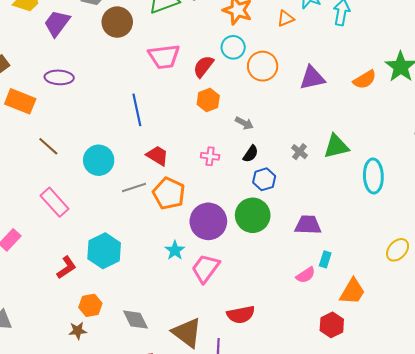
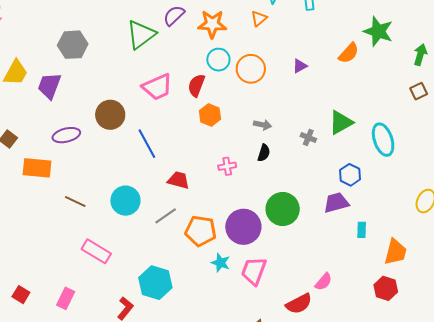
brown circle: (117, 22) -> (110, 115), moved
purple triangle: (312, 78) -> (300, 66), size x0.6
gray arrow: (244, 123) -> (262, 125), moved
blue hexagon: (264, 179) -> (350, 175), moved
orange pentagon: (169, 193) -> (201, 231), moved
pink semicircle: (306, 275) -> (323, 282), moved

